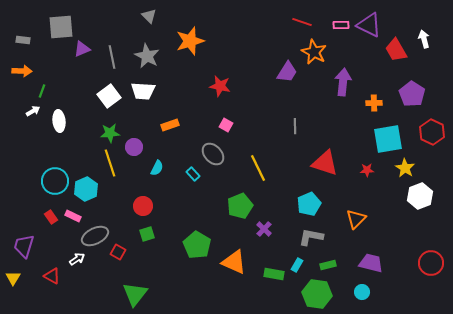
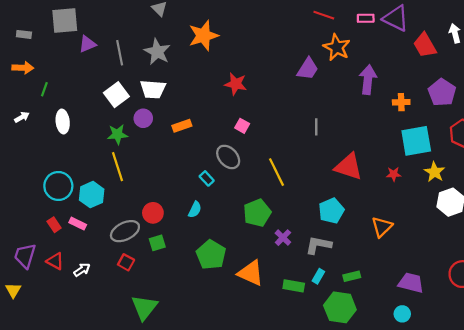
white arrow: (33, 111) -> (22, 117), moved
purple circle: (134, 147) -> (143, 118), moved
cyan semicircle: (157, 168) -> (195, 210), moved
gray ellipse: (95, 236) -> (125, 231), moved
gray L-shape: (311, 237) -> (318, 245), moved
purple trapezoid: (371, 263) -> (411, 283), moved
red triangle: (52, 276) -> (55, 261), moved
cyan circle: (362, 292) -> (402, 314), moved

